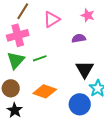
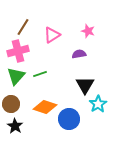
blue circle: (80, 104) -> (69, 119), moved

